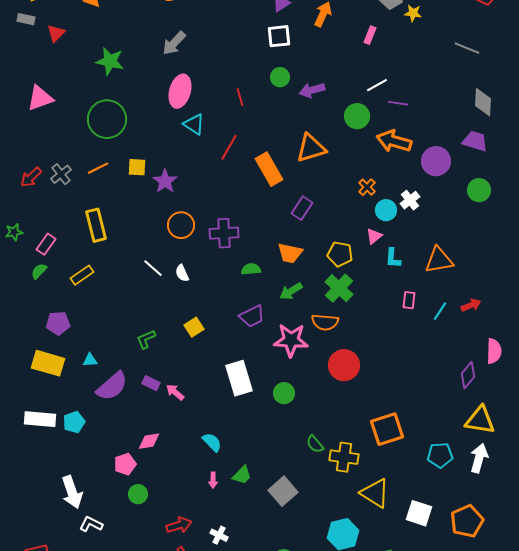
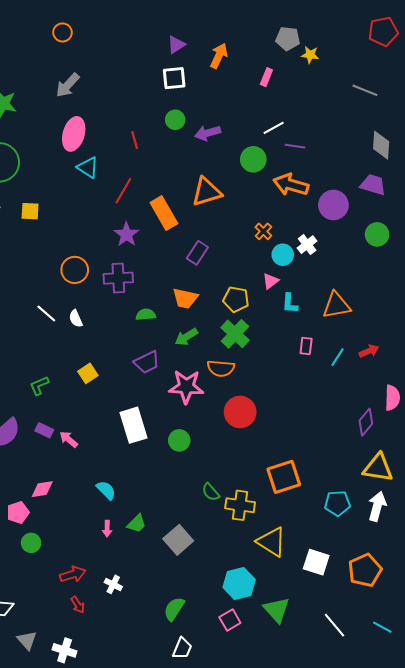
purple star: (165, 181) -> (126, 234), moved

